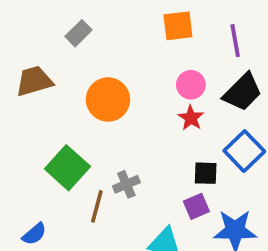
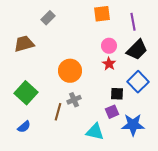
orange circle: (108, 100) -> (70, 71), moved
green square: (67, 168) -> (26, 93), moved

